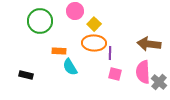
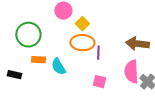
green circle: (40, 21) -> (28, 35), moved
orange rectangle: (59, 51) -> (38, 60), moved
pink square: (115, 74) -> (99, 82), moved

